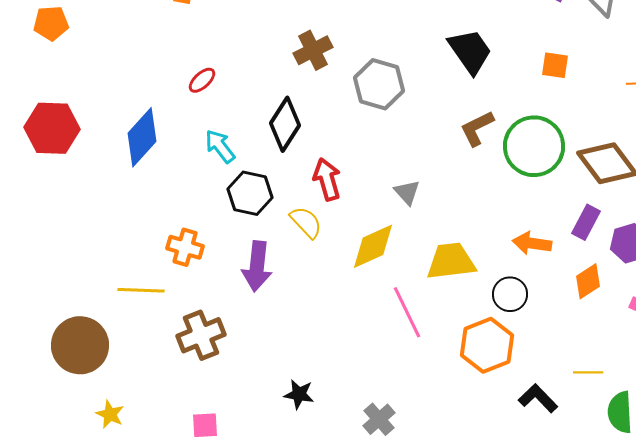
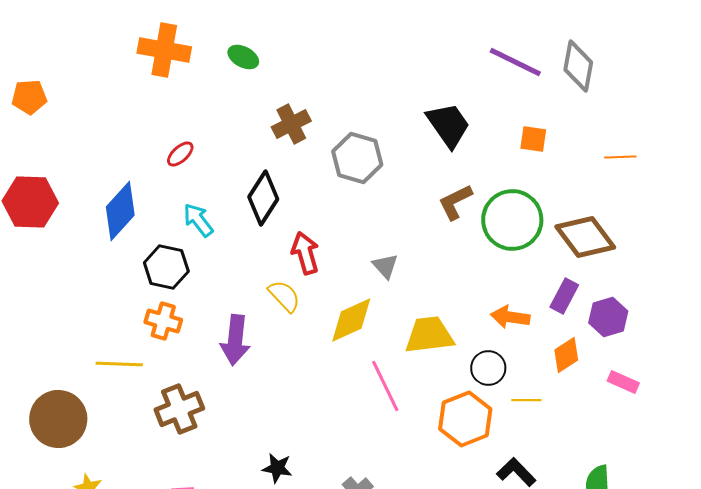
black hexagon: (250, 193) -> (166, 267), moved
yellow line: (588, 372) -> (526, 400), moved

